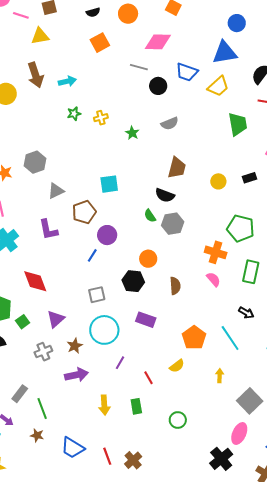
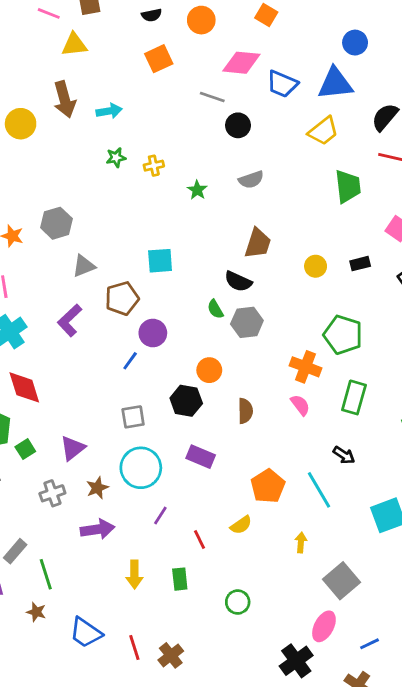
blue trapezoid: (187, 72) -> (282, 84), moved
purple L-shape: (48, 230) -> (70, 320), turned 55
red diamond: (35, 281) -> (24, 387), moved

